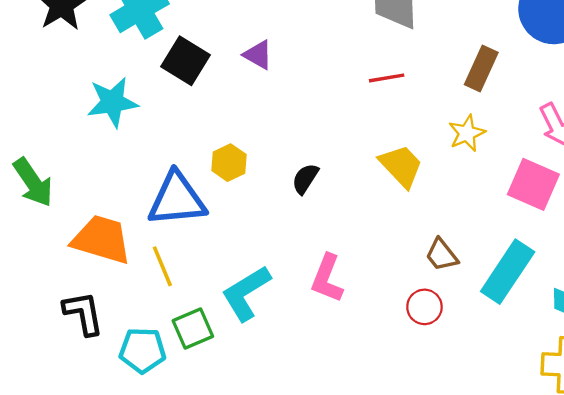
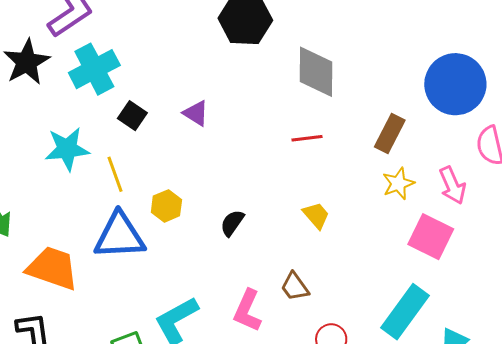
black square: (185, 61) -> (132, 116), size x0.7
yellow star: (467, 133) -> (398, 184), moved
yellow trapezoid: (401, 166) -> (316, 215), size x0.7
brown trapezoid: (442, 255) -> (295, 287), moved
yellow line: (162, 266) -> (115, 174), moved

